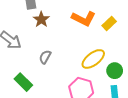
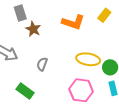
yellow rectangle: (109, 23) -> (104, 15), moved
yellow ellipse: (93, 59) -> (88, 59), turned 55

